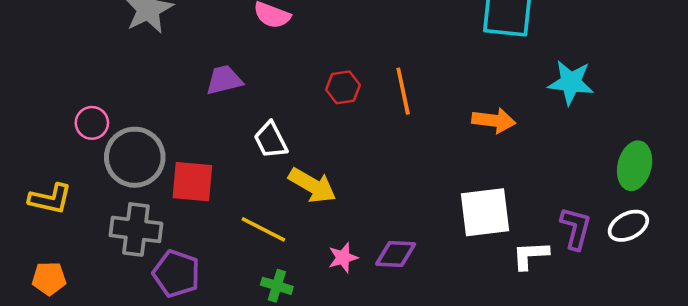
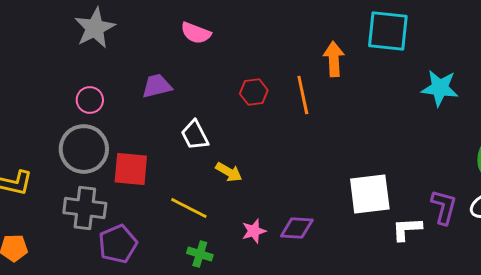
orange arrow: (494, 120) -> (334, 59), moved, turned -100
pink circle: (92, 123) -> (90, 100), moved
yellow arrow: (312, 185) -> (229, 172), size x0.7
purple pentagon: (176, 274) -> (118, 244), turned 30

